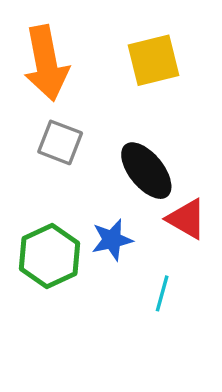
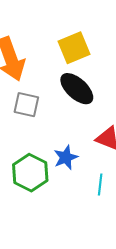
black ellipse: (146, 171) -> (77, 89), moved

